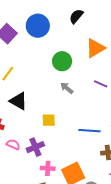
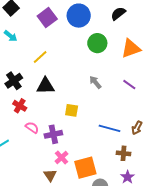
green circle: (62, 61) -> (97, 43), moved
black triangle: (18, 101) -> (45, 86), turned -42
pink cross: (48, 168) -> (61, 157), turned 32

